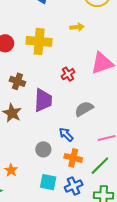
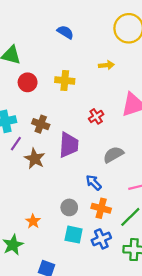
yellow cross: (39, 41) -> (65, 81), size x0.7
gray circle: (43, 149) -> (69, 207), moved

